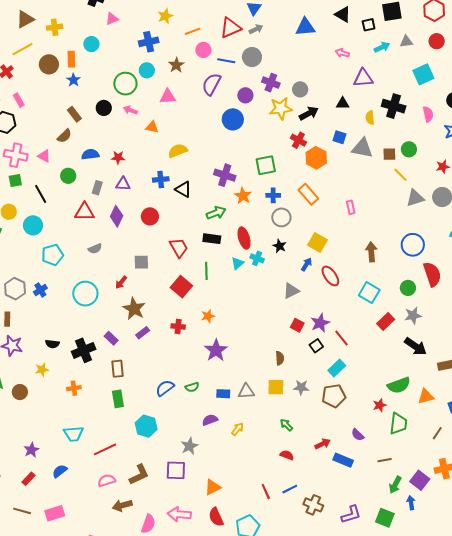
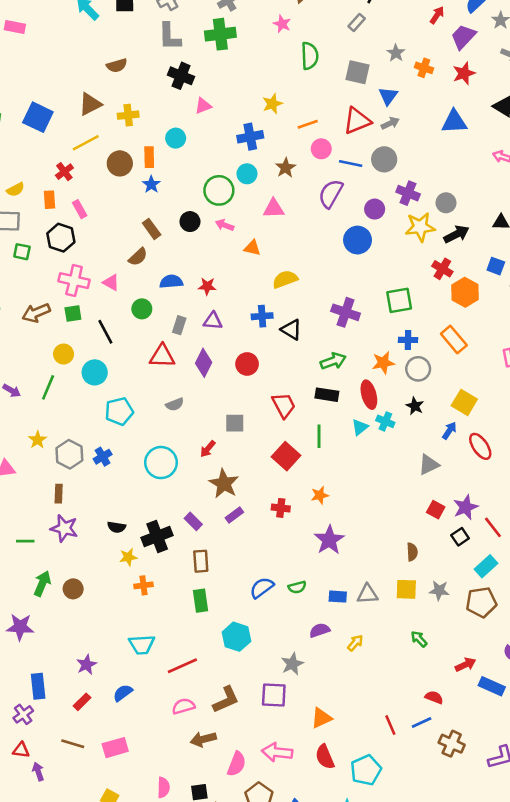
orange star: (243, 196) -> (383, 363), moved, turned 30
yellow star: (42, 370) -> (128, 557), moved
red semicircle: (287, 455) -> (434, 697), moved

